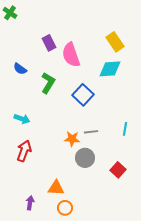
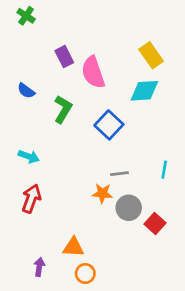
green cross: (10, 13) -> (26, 16), moved
orange star: (72, 139) -> (102, 193), moved
gray circle: (85, 158) -> (129, 208), moved

